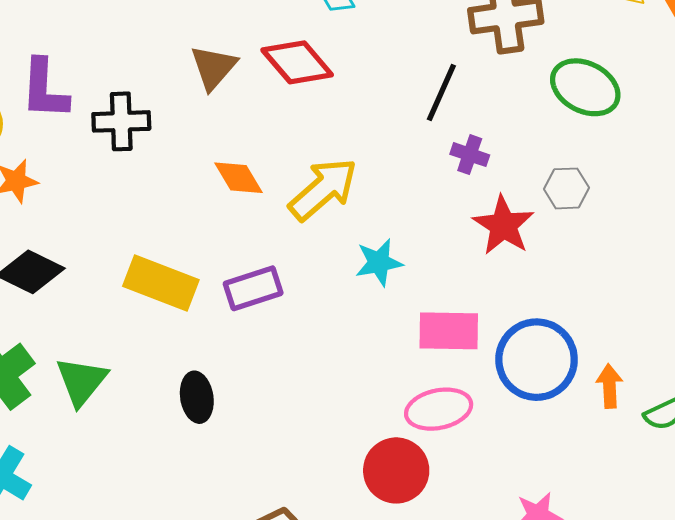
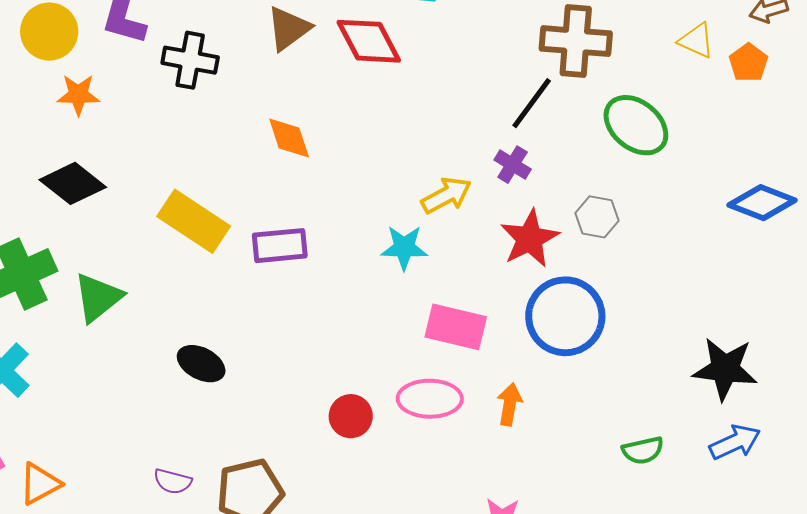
black line: (441, 93) -> (532, 103), moved
yellow arrow: (323, 189) -> (446, 195), moved, size x0.7
blue circle: (537, 360) -> (565, 316), moved
orange arrow: (609, 386) -> (510, 404), moved
black ellipse: (197, 397) -> (201, 364), moved, turned -66
red circle: (396, 470) -> (351, 416), moved, size x0.7

